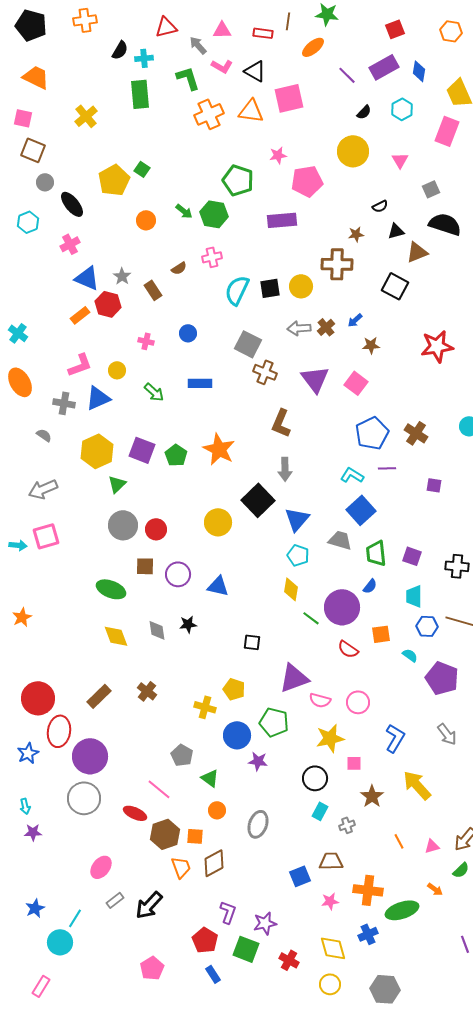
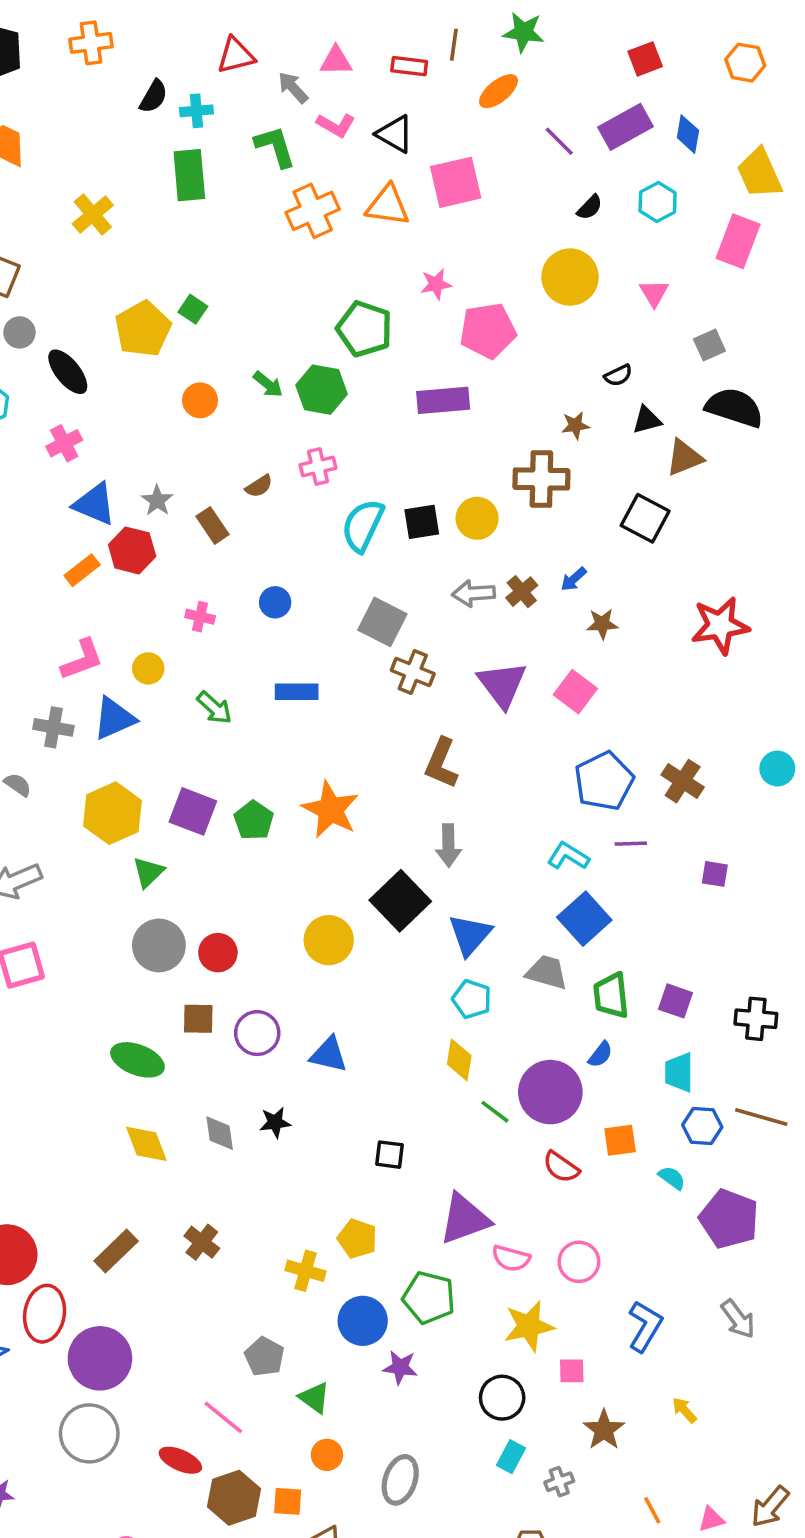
yellow arrow: (417, 785) -> (684, 1410), size x0.5

